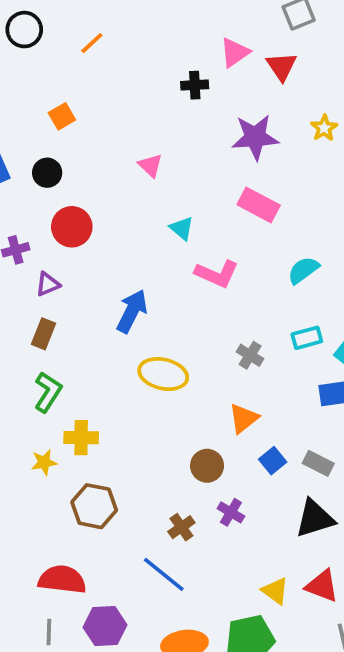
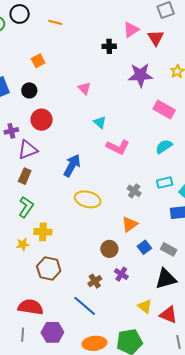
orange line: (92, 43) -> (55, 22), turned 56
pink rectangle: (259, 205) -> (164, 109), moved
purple triangle: (48, 284) -> (28, 150), size x1.5
yellow triangle: (275, 591) -> (145, 306), moved

